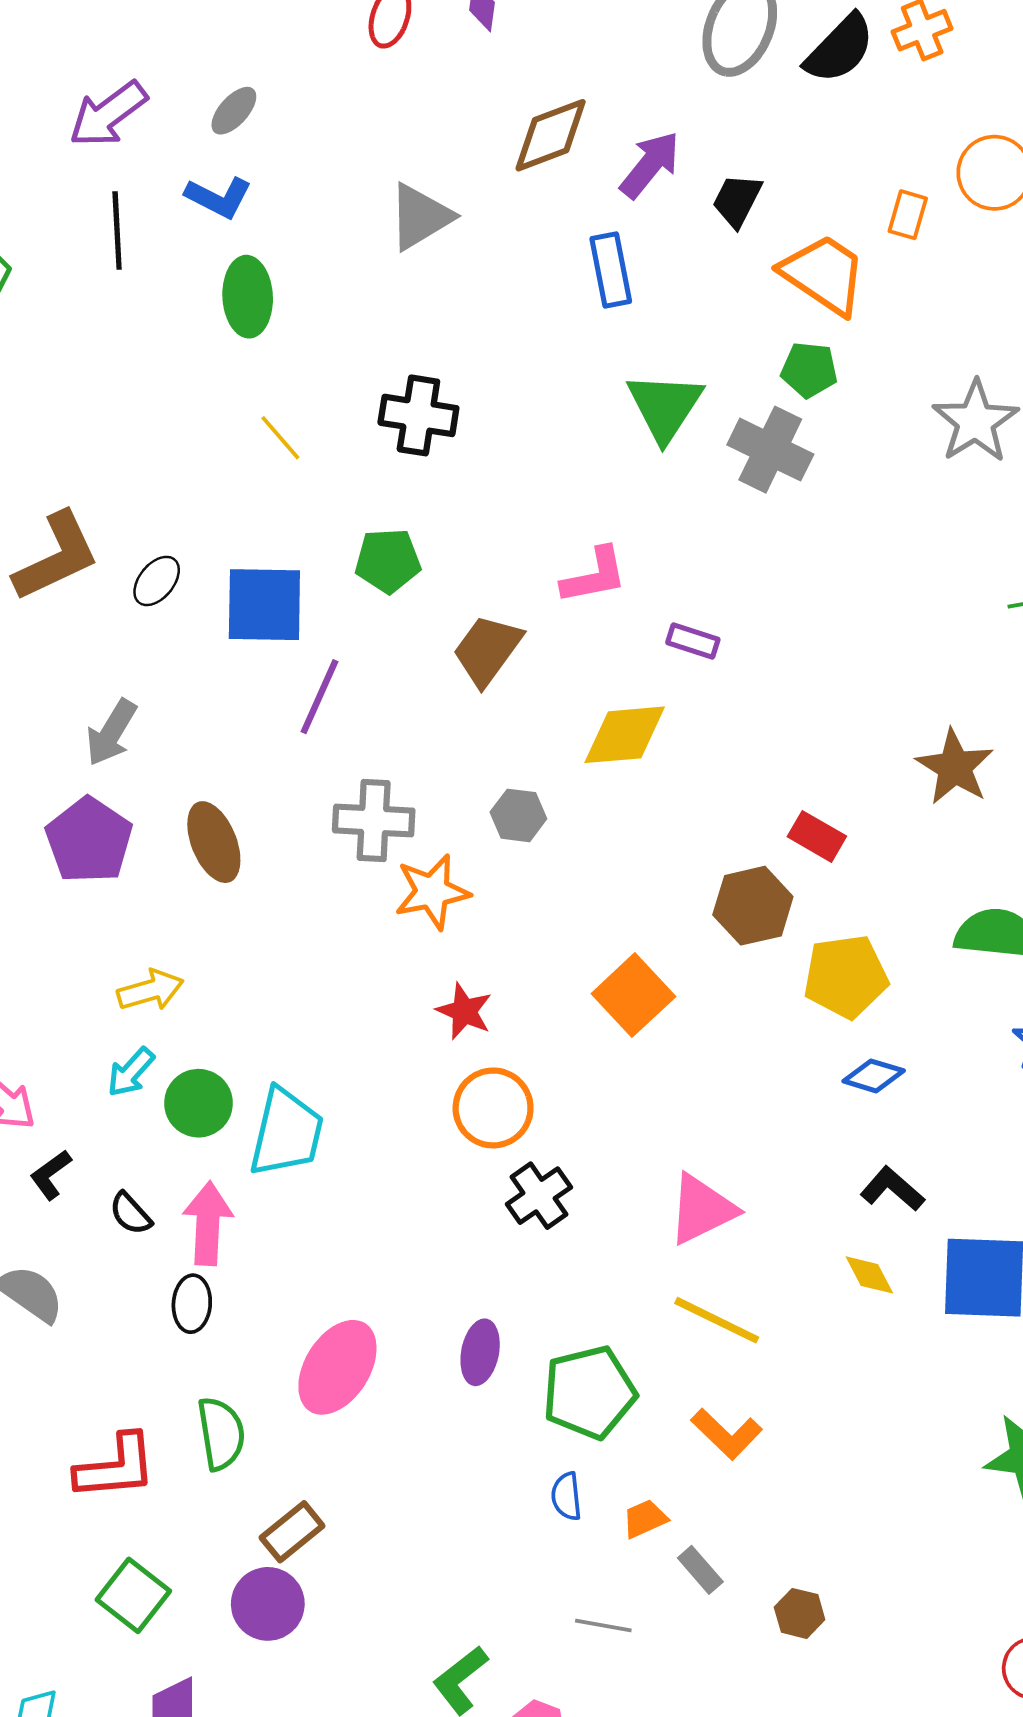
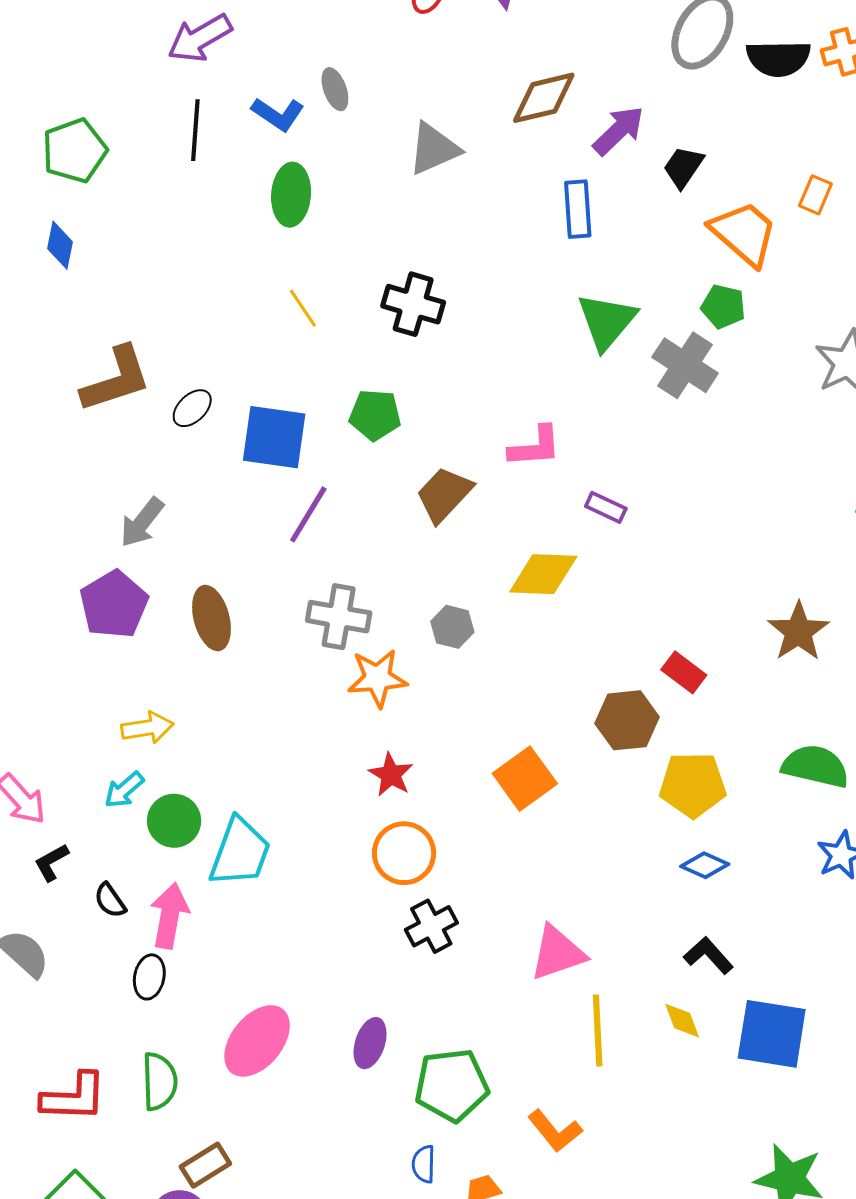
black semicircle: (840, 49) -> (778, 58), turned 38
gray ellipse: (234, 111) -> (335, 89), moved, turned -69
yellow line: (717, 1320) -> (598, 1030), moved, turned 54

